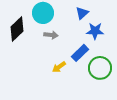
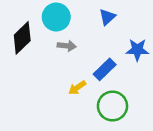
blue star: (95, 31) -> (137, 50), moved
green circle: (100, 68) -> (112, 106), moved

